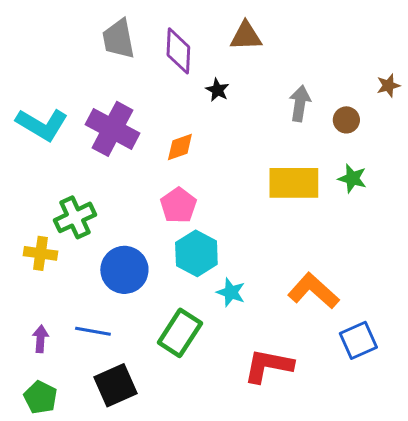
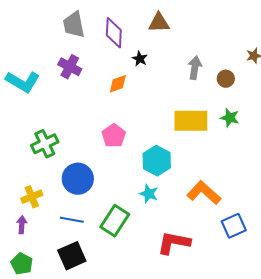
purple cross: (112, 129) -> (70, 67), moved, size x0.7
orange diamond: (180, 147) -> (118, 84), moved
yellow cross: (40, 253) -> (32, 197), moved, turned -30
cyan hexagon: (196, 253) -> (157, 161), moved
blue line: (93, 331) -> (72, 220), moved

